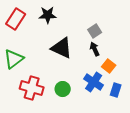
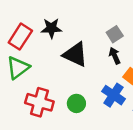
black star: (48, 15) -> (51, 28), moved
red rectangle: (16, 19) -> (20, 37), moved

